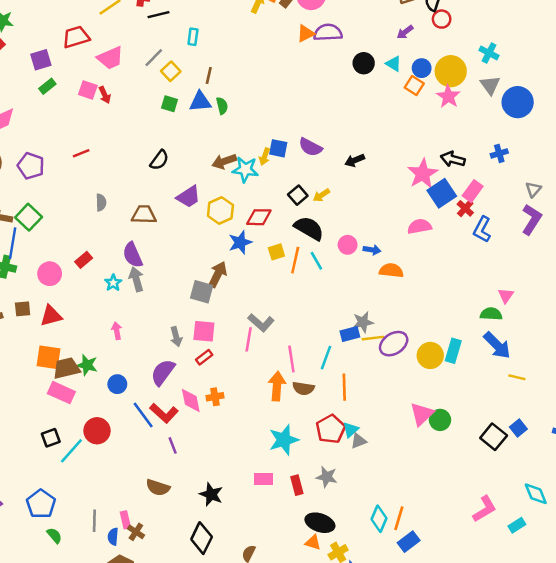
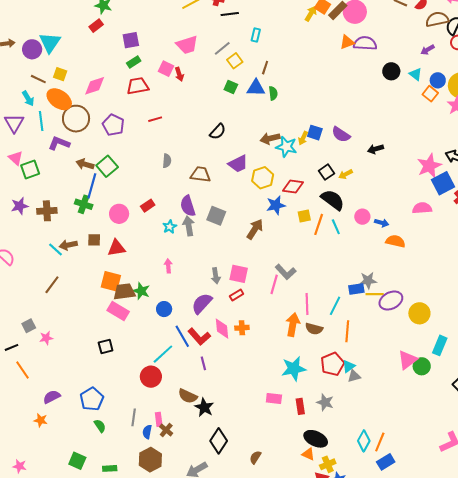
red trapezoid: (76, 37) -> (138, 86), moved
gray square: (202, 292) -> (216, 216), moved
cyan rectangle: (453, 351) -> (440, 345), moved
red circle: (97, 431) -> (151, 377), moved
cyan line: (71, 451) -> (163, 354), moved
black star: (211, 494) -> (204, 407), moved

